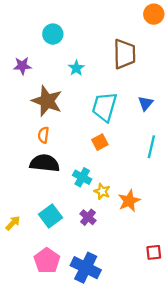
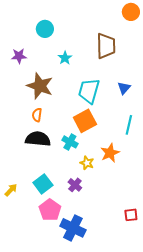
orange square: (100, 142) -> (85, 121), size x1.6
cyan cross: (82, 177) -> (70, 142), moved
orange star: (129, 201) -> (110, 153), moved
pink pentagon: (47, 261) -> (50, 210), moved

